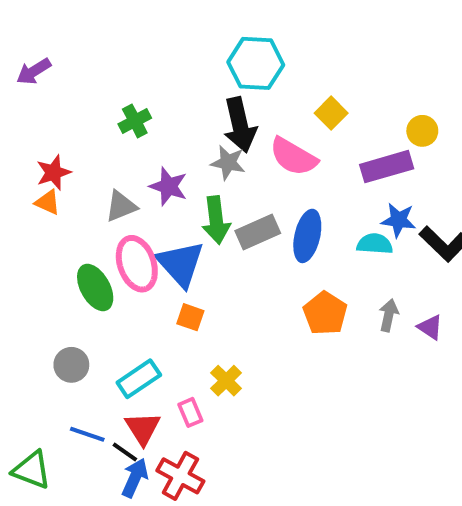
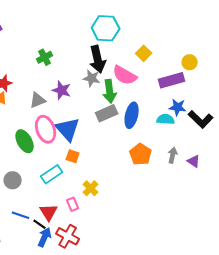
green arrow: (216, 220) -> (110, 91), moved
cyan rectangle: (139, 379) -> (52, 174), moved

